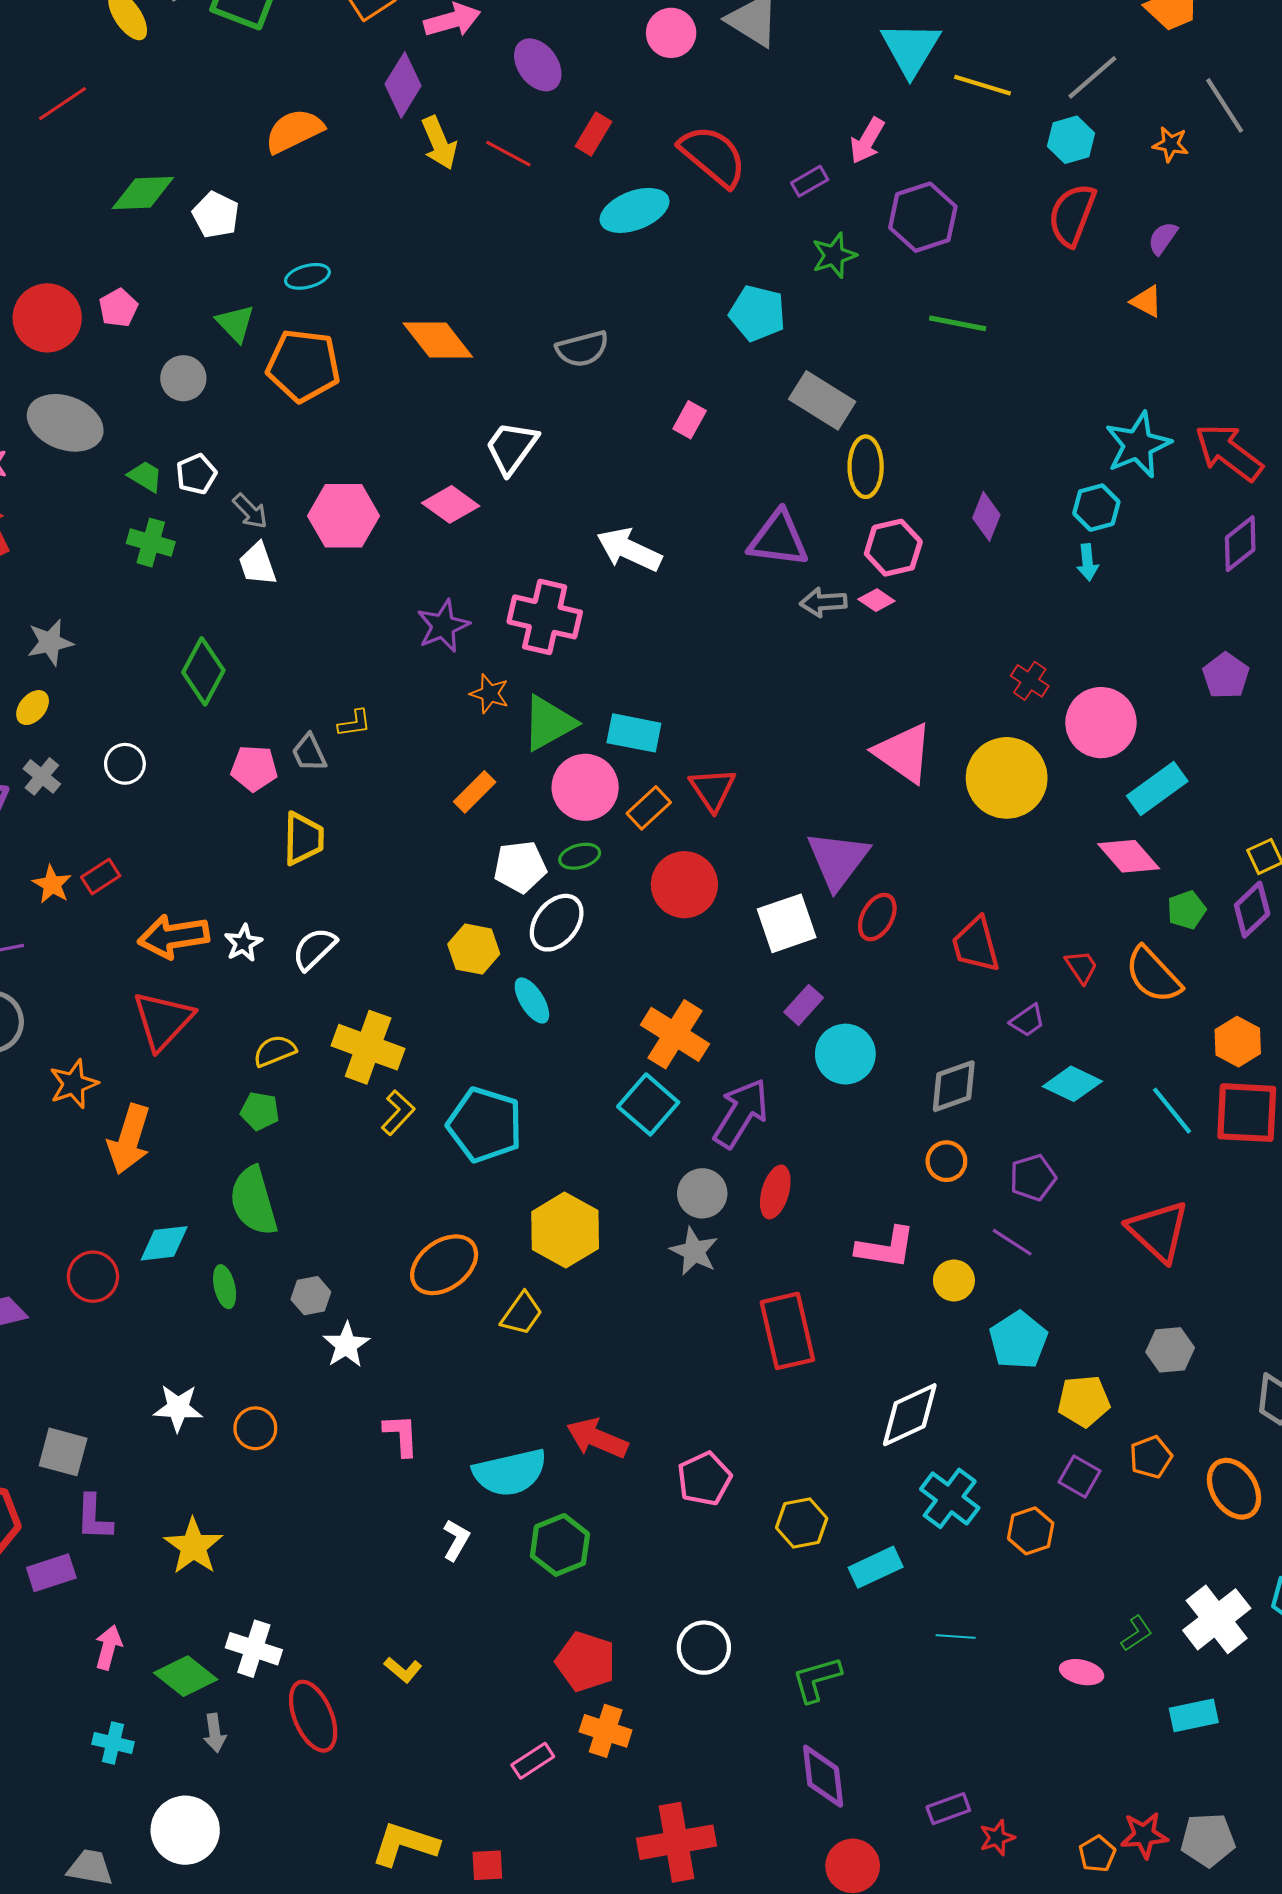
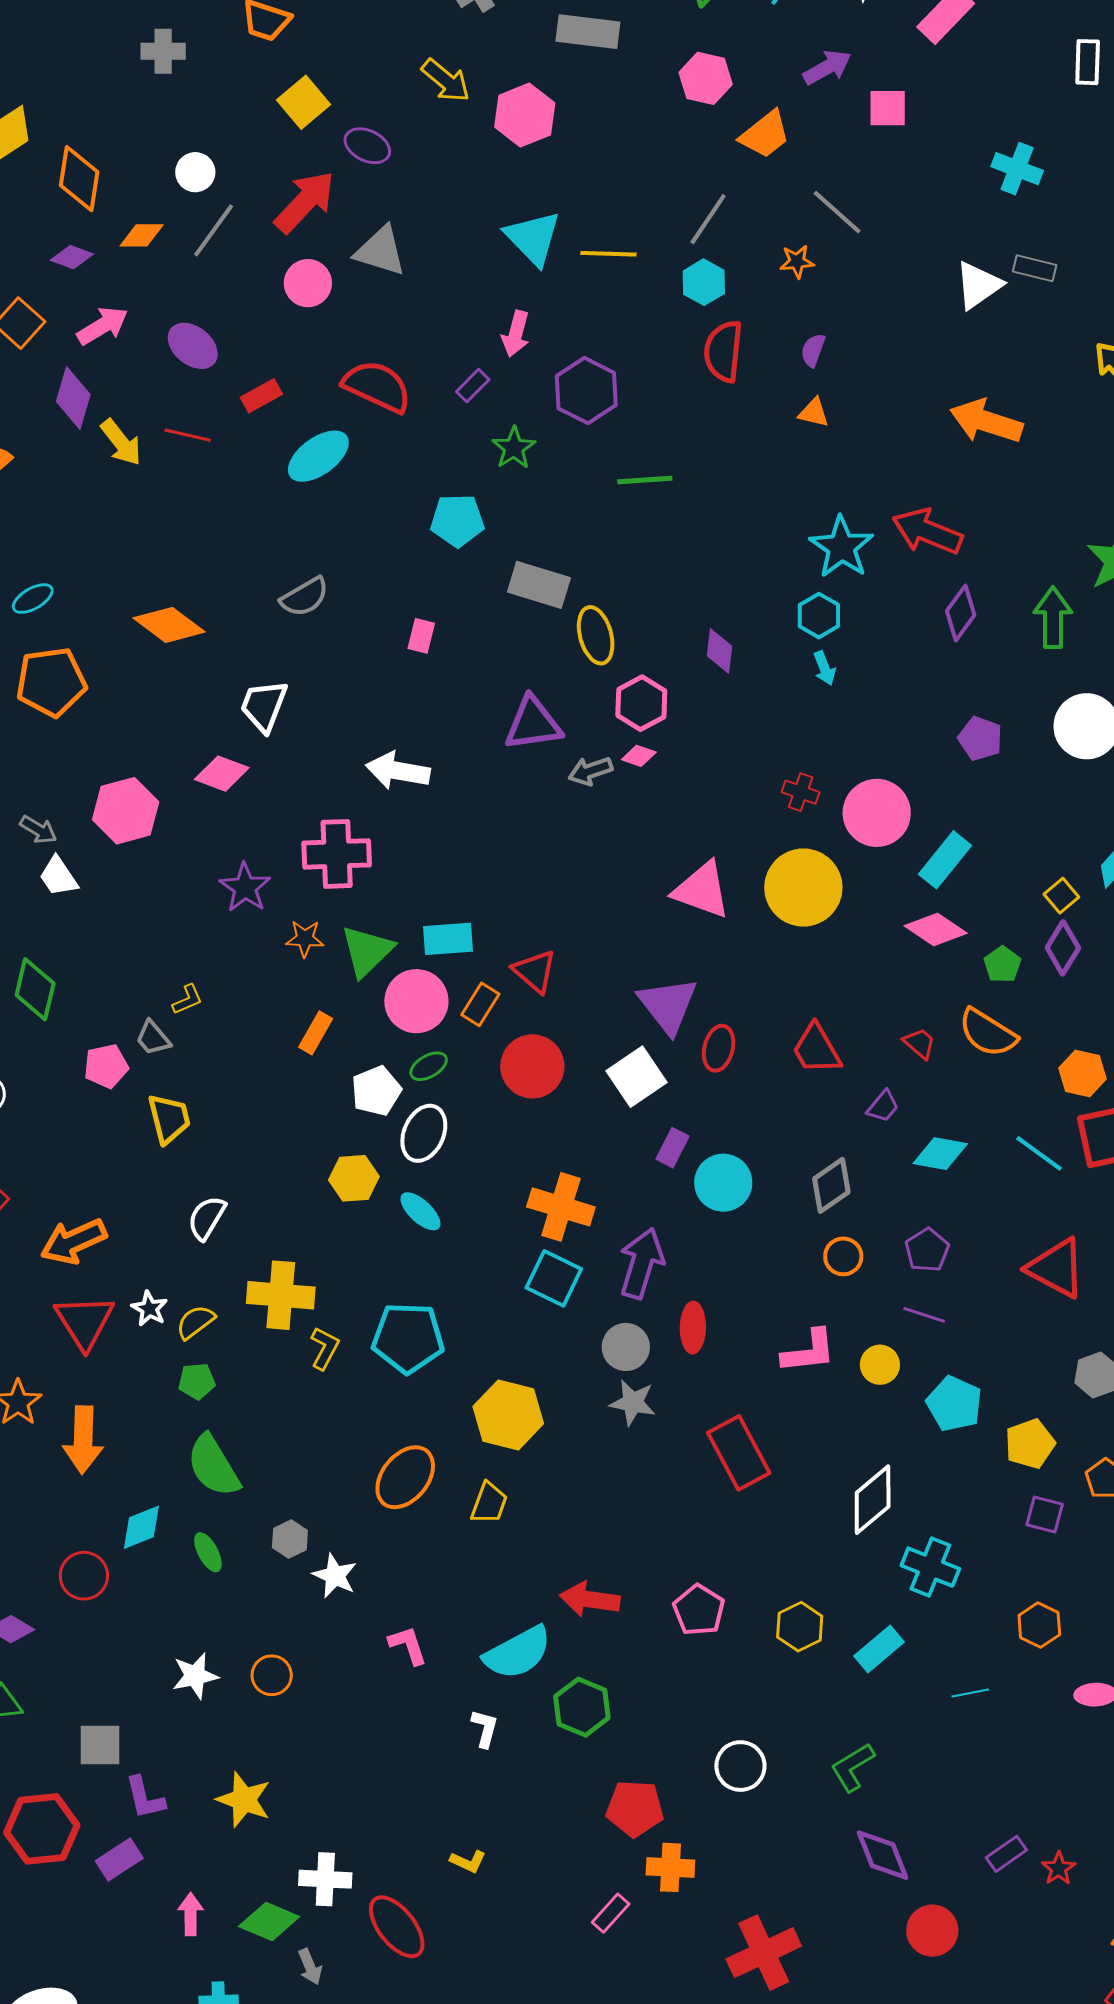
red rectangle: (594, 134) -> (261, 396), turned 45
white star: (243, 943) -> (149, 1309), moved
orange hexagon: (1031, 1531) -> (1039, 1625), moved

